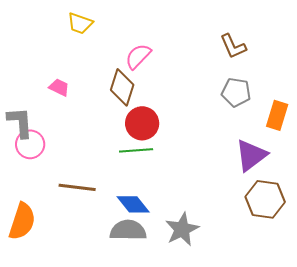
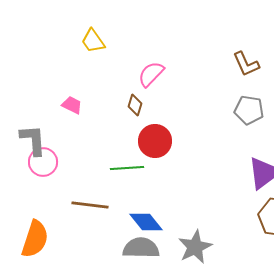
yellow trapezoid: (80, 23) -> (93, 41), turned 36
brown diamond: (122, 87) -> (135, 105), size x0.6
green line: (136, 150) -> (127, 168), moved

